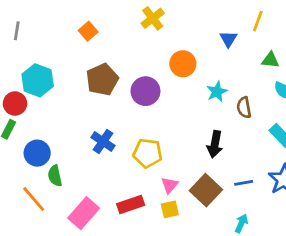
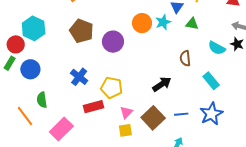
green triangle: (270, 60) -> (192, 24), moved
brown pentagon: (102, 80) -> (81, 31), turned -30
cyan star: (217, 92) -> (163, 22), moved
black arrow: (215, 144) -> (162, 84), turned -138
blue circle: (37, 153) -> (30, 69), moved
red rectangle: (131, 204) -> (94, 107), moved

